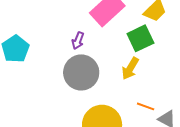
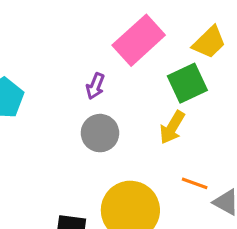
gray circle: (81, 72) -> (100, 133), size x0.7

